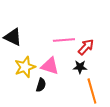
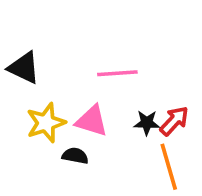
red arrow: (86, 47) -> (174, 121), moved
black semicircle: (41, 85) -> (75, 156), turned -96

